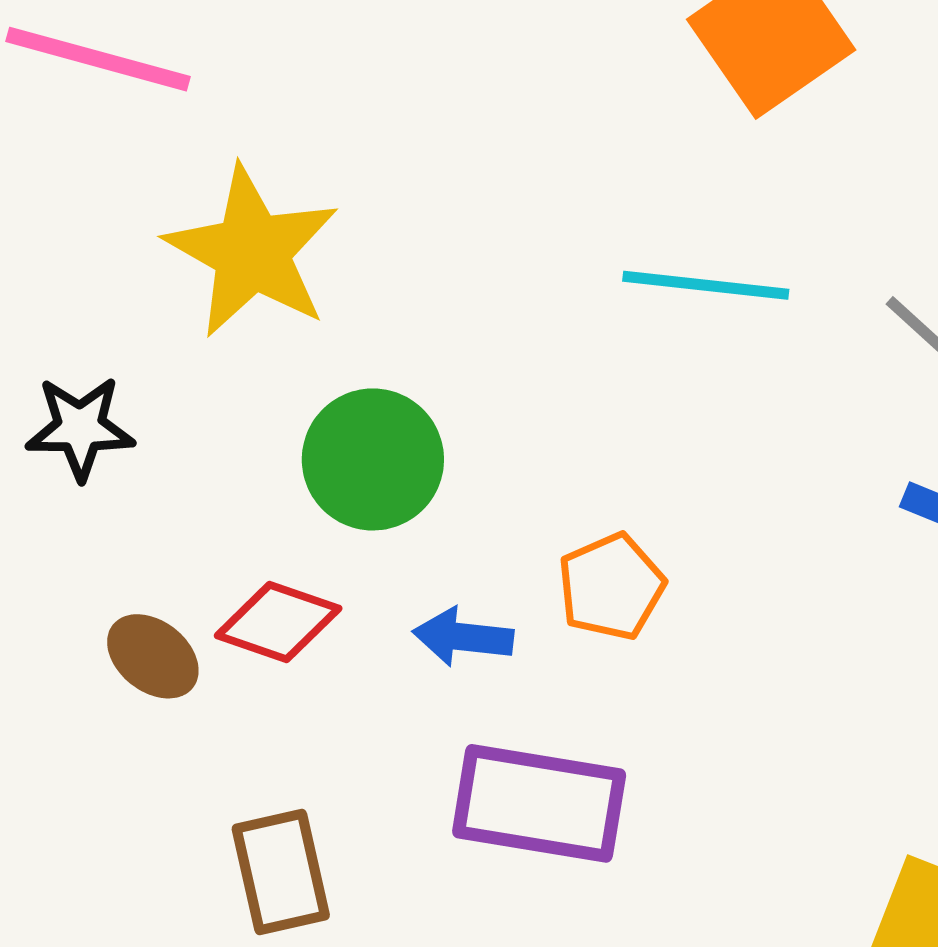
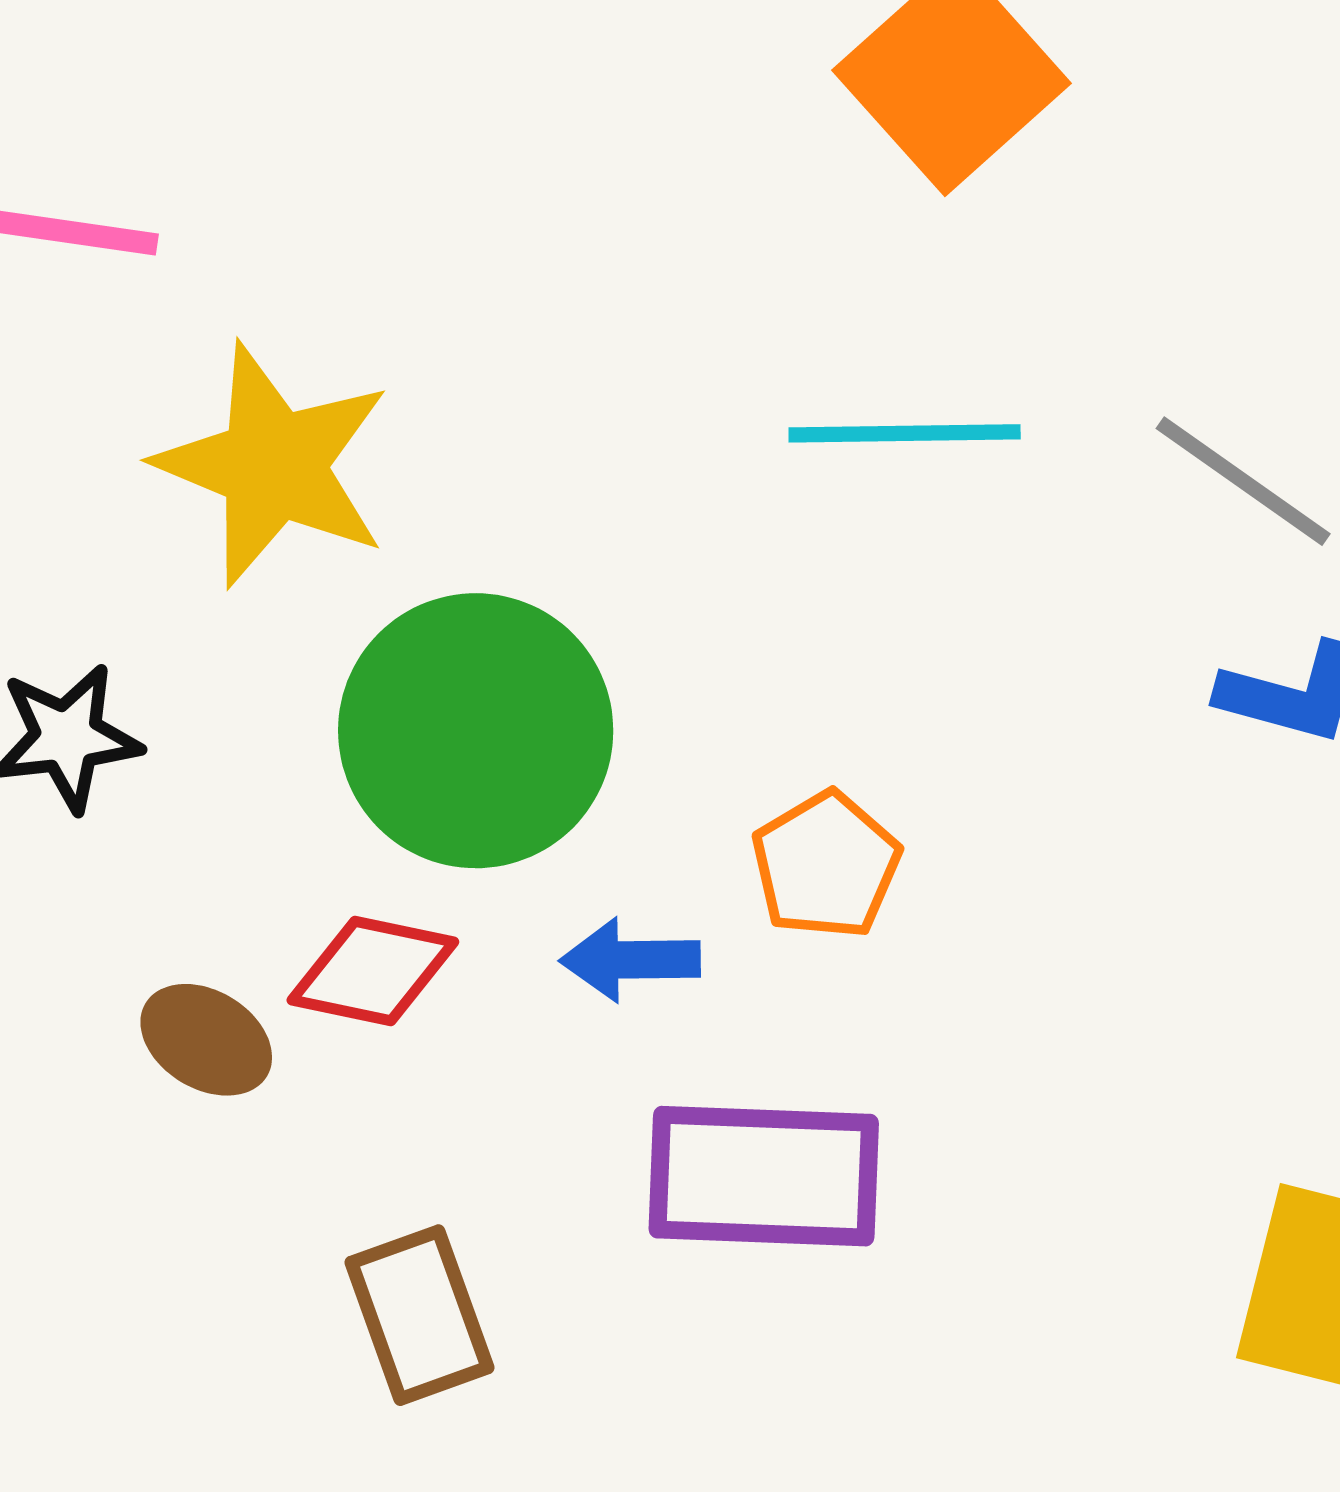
green circle: (373, 459) -> (476, 731), size x1.4

